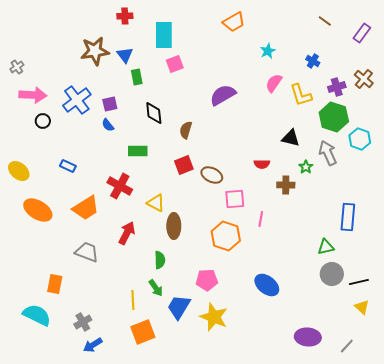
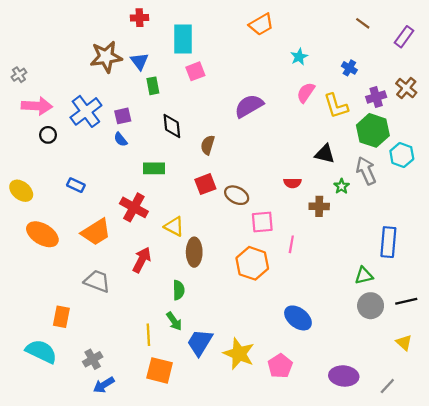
pink pentagon: (207, 280) -> (280, 366), moved, turned -30
black line: (359, 282) -> (406, 301), moved
orange square: (143, 332) -> (160, 370), turned 35

